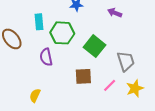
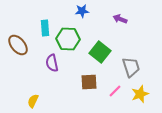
yellow semicircle: (35, 95) -> (33, 101), moved

